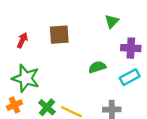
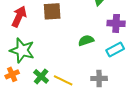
red arrow: (22, 40) -> (19, 16), size x1.5

